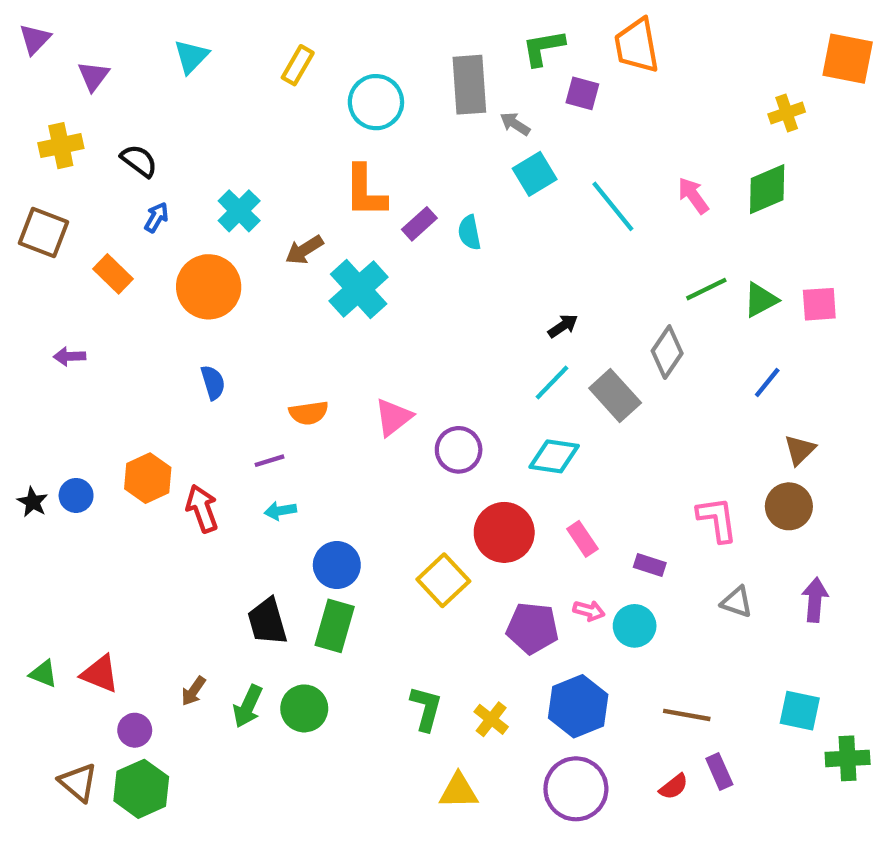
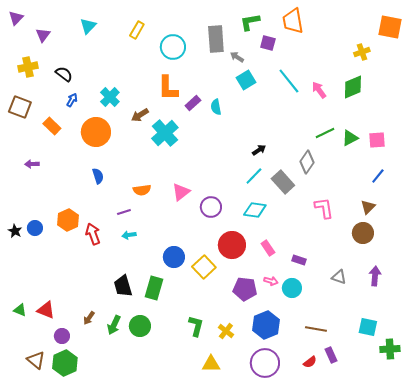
cyan line: (613, 206) -> (289, 81), moved
blue line: (767, 382) -> (378, 176), moved
pink L-shape: (717, 519) -> (324, 208), moved
blue circle: (337, 565) -> (174, 257), moved

